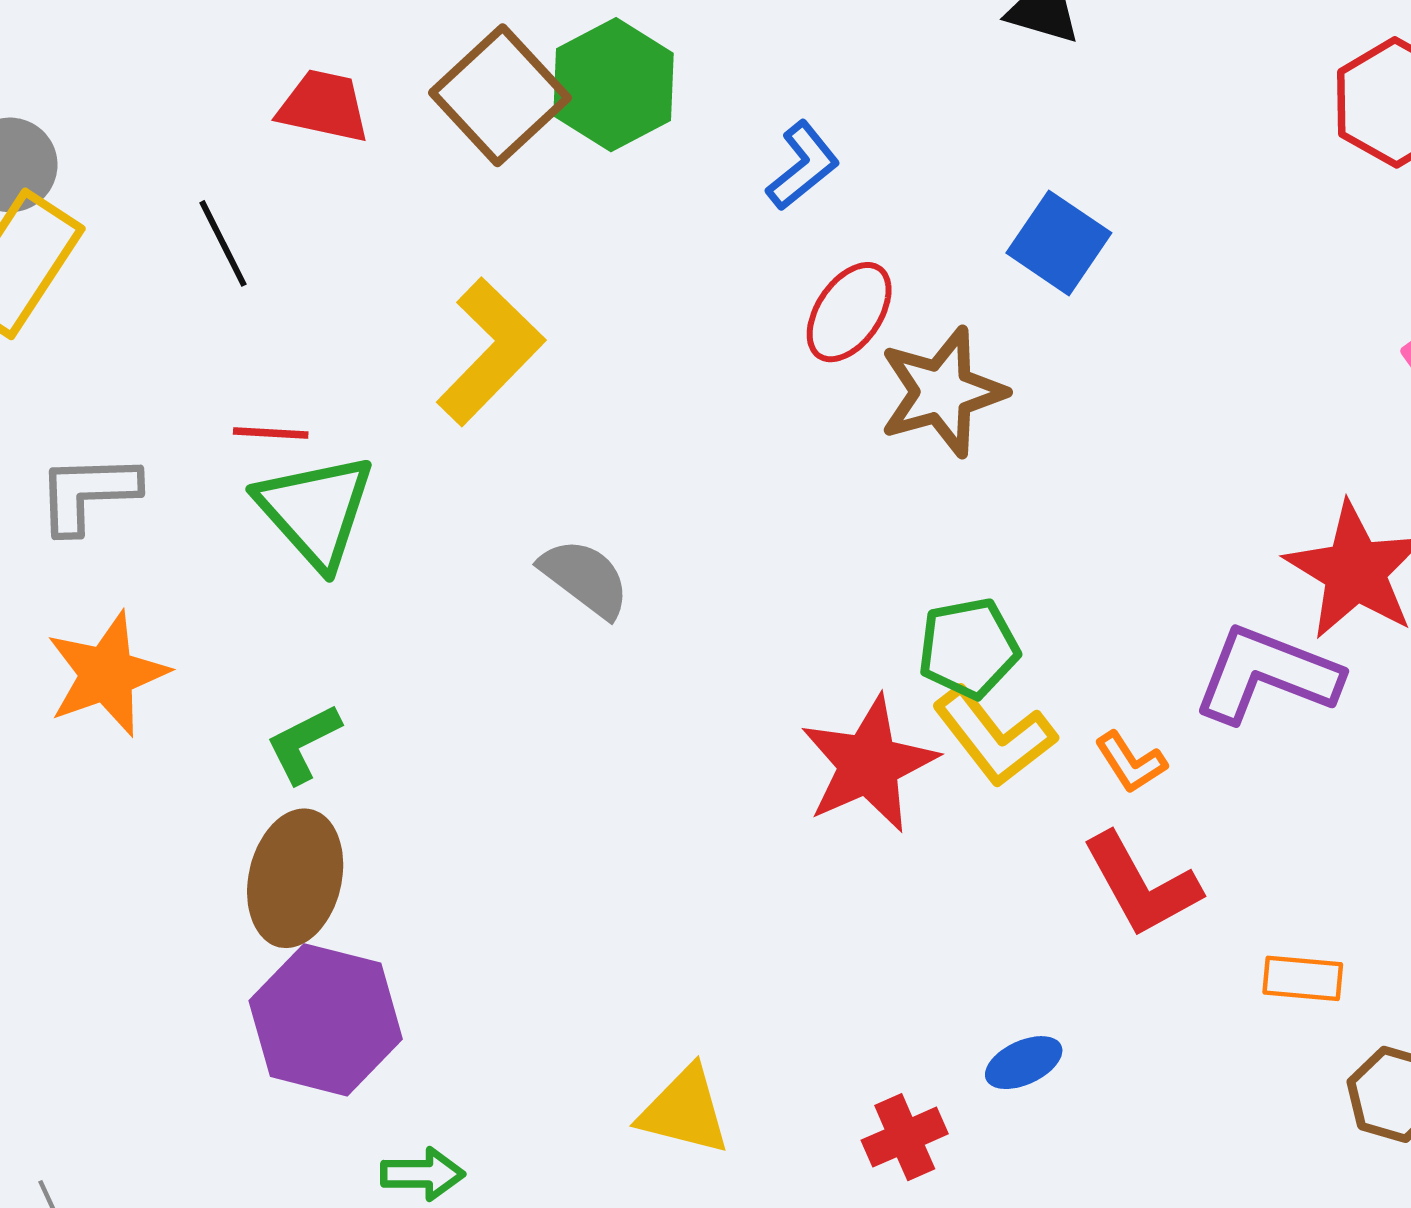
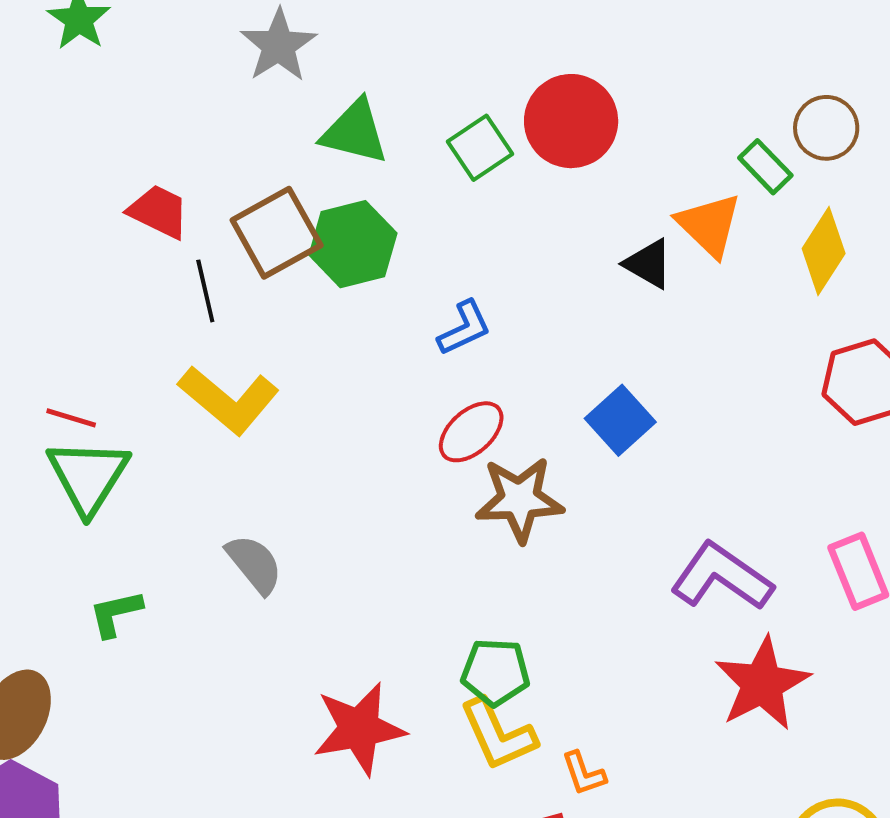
black line: (223, 243) -> (205, 291), moved
yellow L-shape: (490, 352) -> (229, 400), turned 72
purple L-shape: (1267, 674) -> (722, 577), moved
green L-shape: (303, 744) -> (116, 613), moved
red star: (869, 764) -> (359, 729), moved

